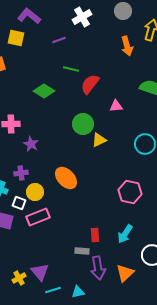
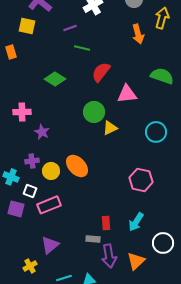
green line: (71, 69) -> (82, 48), moved
pink triangle: (116, 106) -> (127, 94), size x1.5
yellow circle: (35, 192) -> (51, 171), moved
purple triangle: (40, 272) -> (50, 245), moved, turned 30

